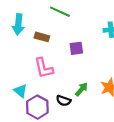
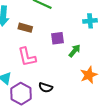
green arrow: (82, 89) -> (75, 51), moved

